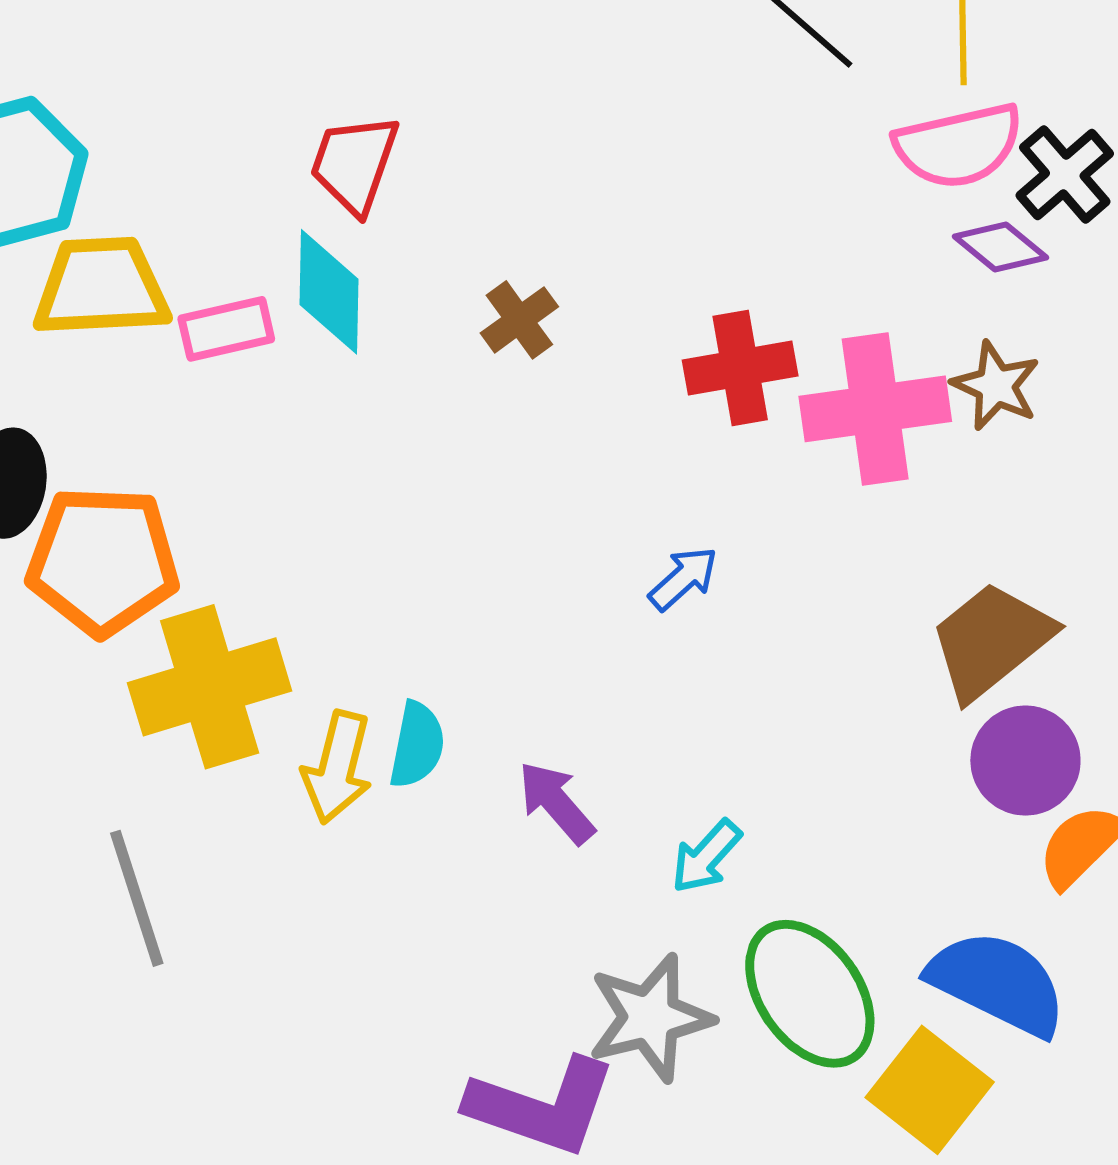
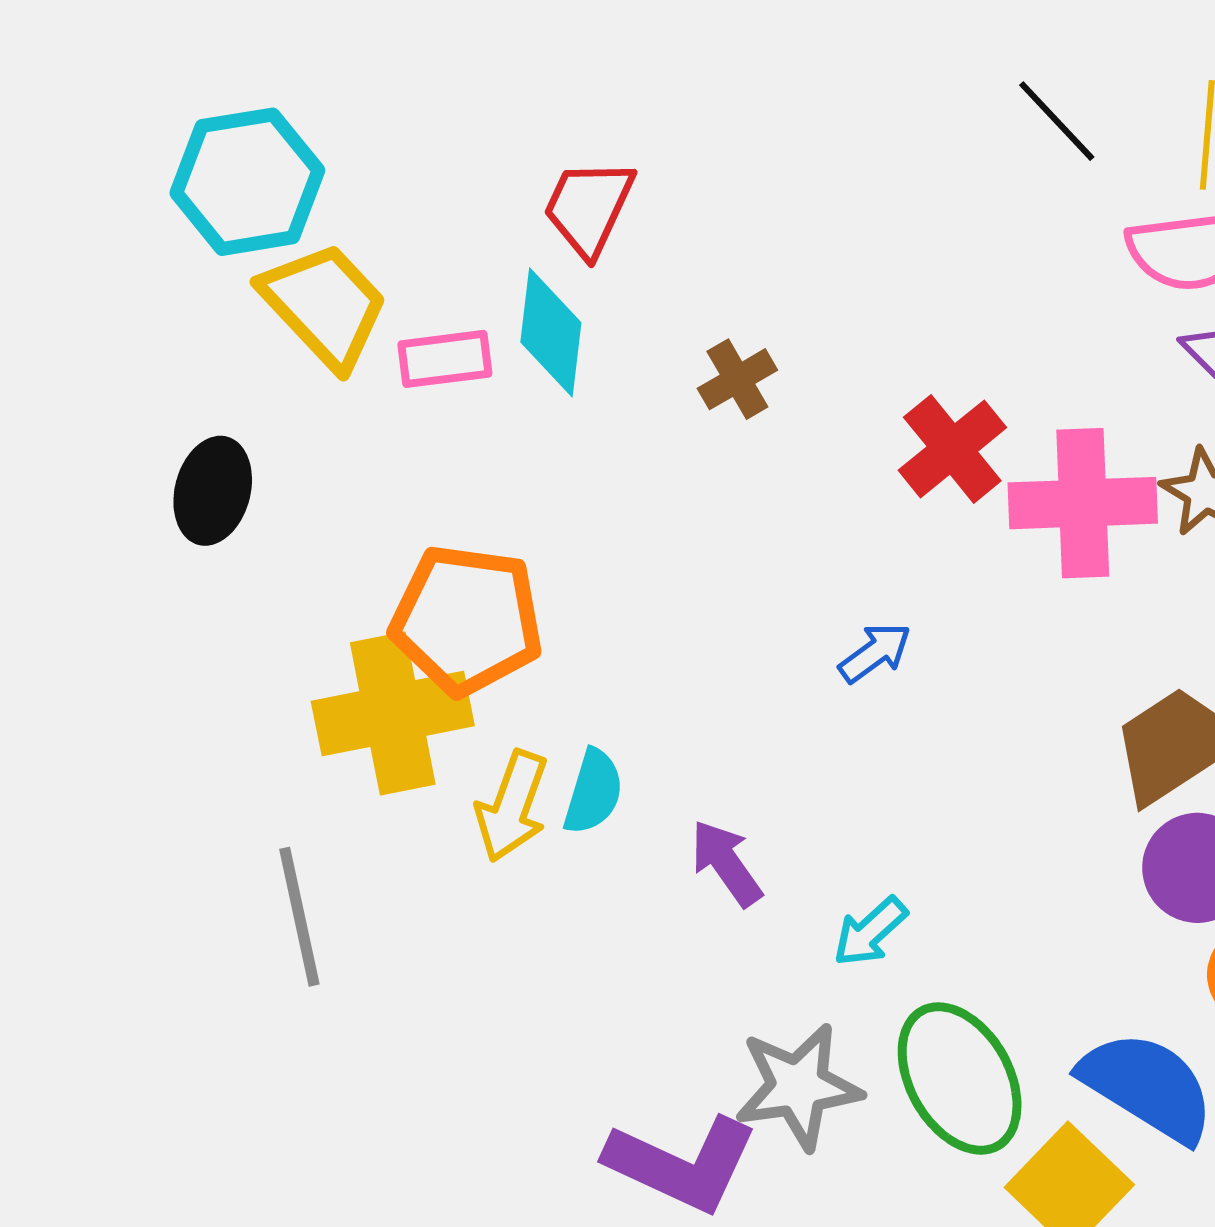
yellow trapezoid: (101, 287) -> (325, 305), turned 44
red cross: (740, 368) -> (952, 449), turned -35
orange pentagon: (103, 561) -> (467, 620), moved

